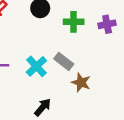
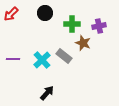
brown star: (81, 82) -> (83, 43), moved

